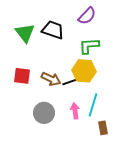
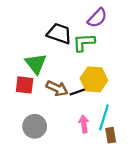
green triangle: (25, 33) -> (36, 64), moved
green L-shape: (89, 46) -> (84, 42), moved
gray circle: (44, 113) -> (35, 126), moved
brown rectangle: (103, 128) -> (111, 135), moved

